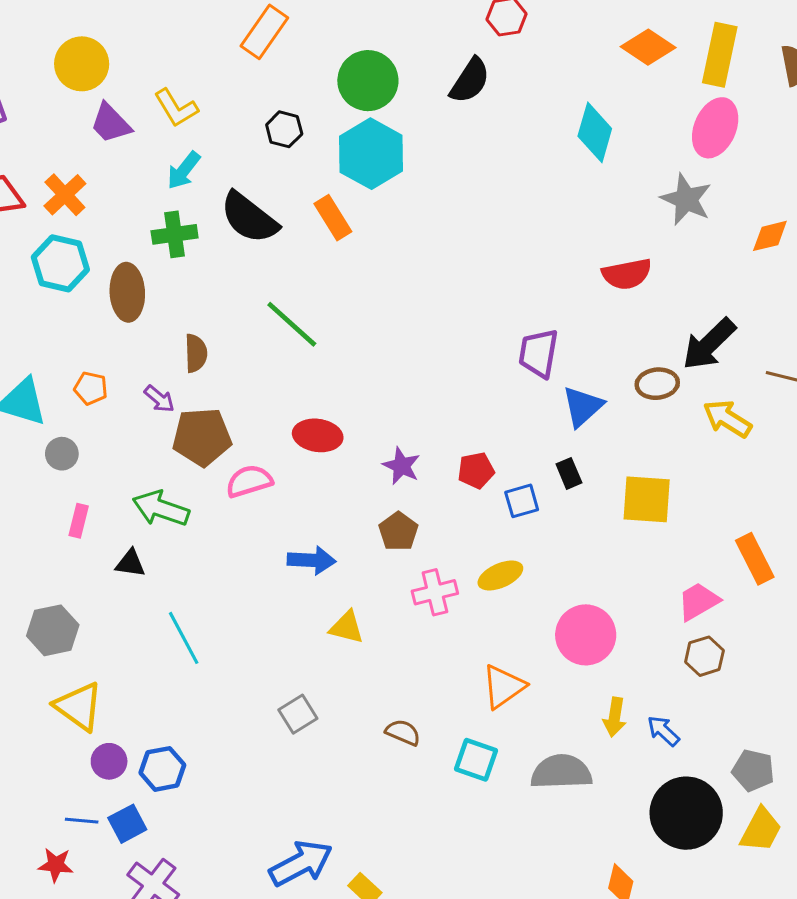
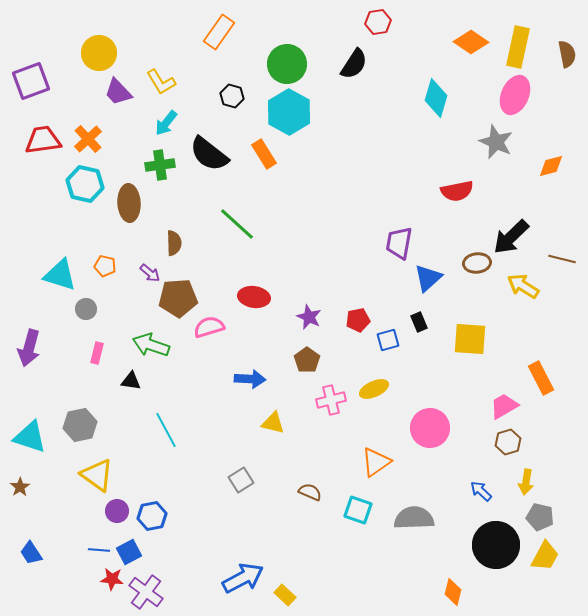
yellow arrow: (615, 717) -> (526, 482), moved
red star: (56, 865) -> (112, 579), moved

